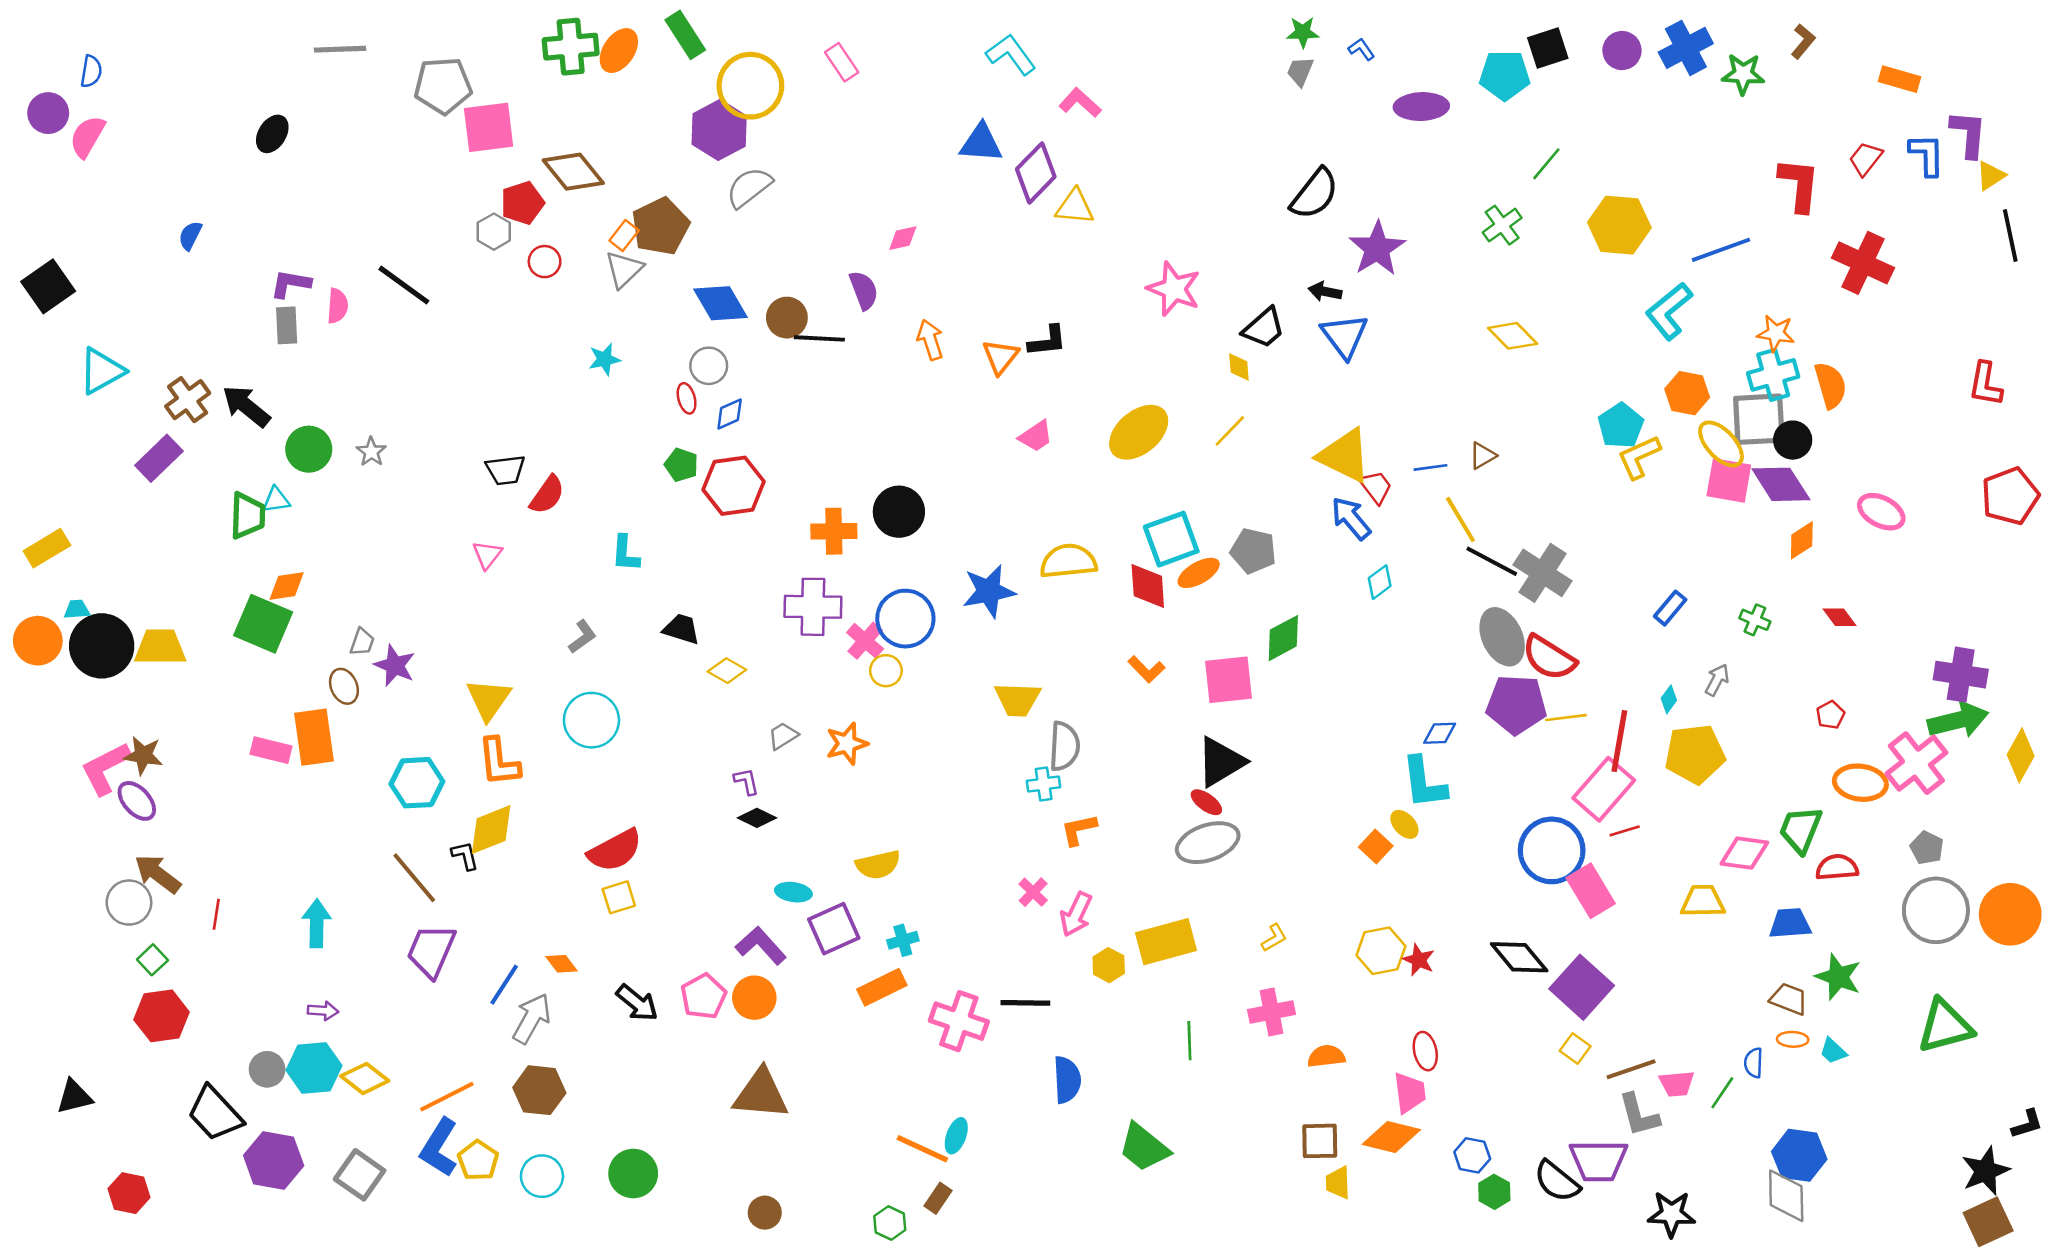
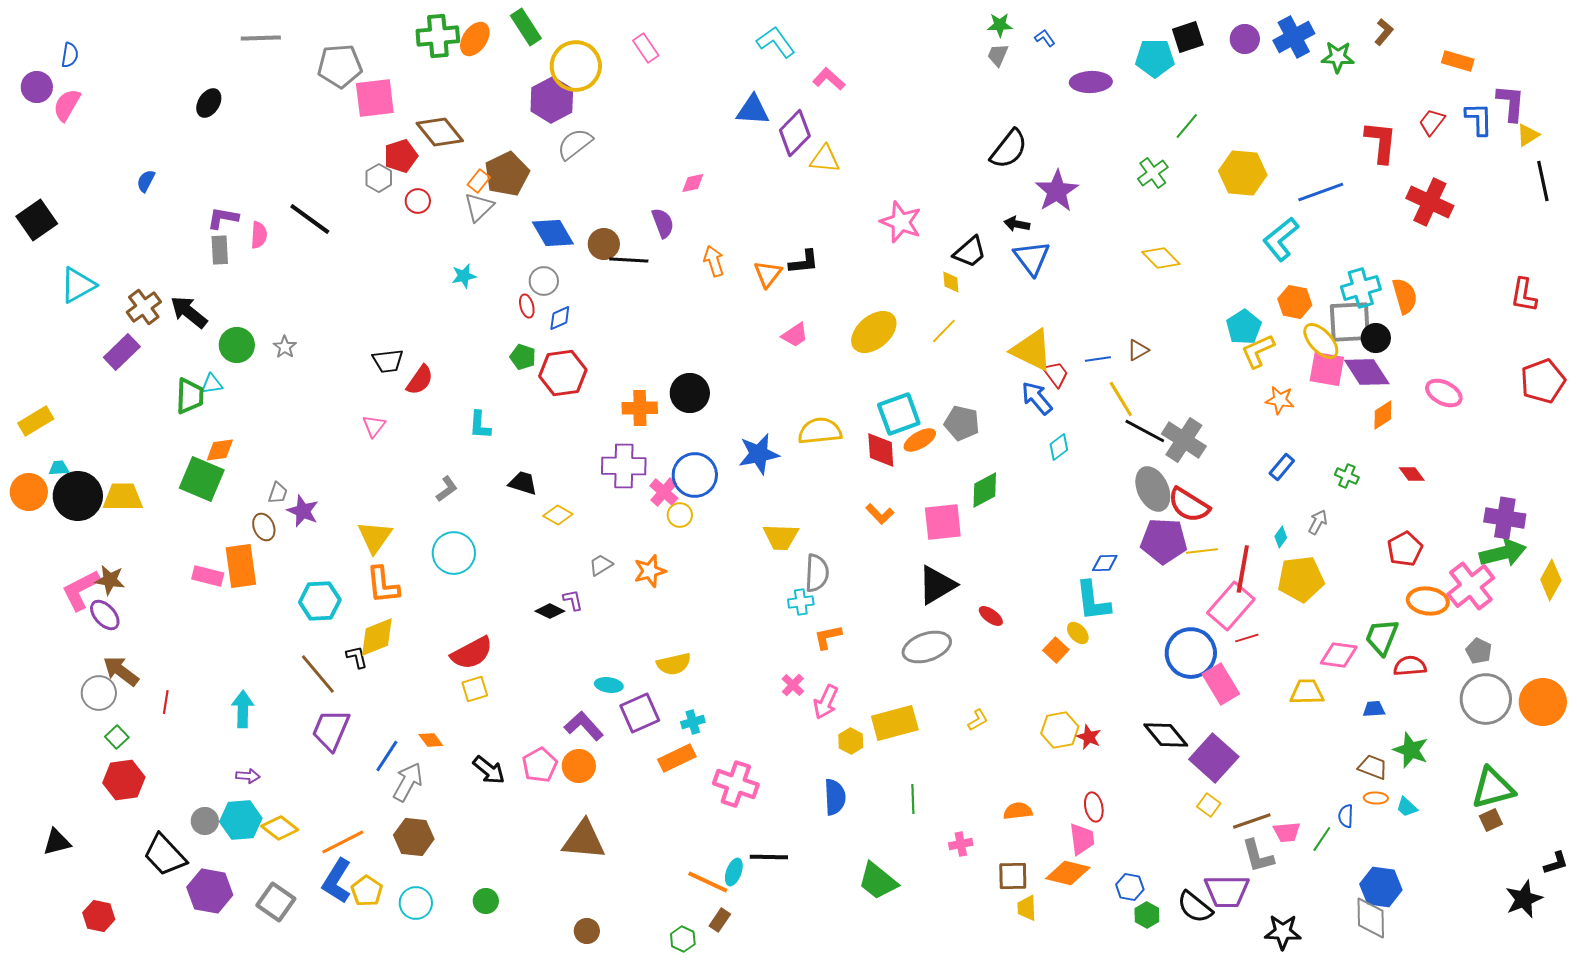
orange star: (1776, 333) -> (1280, 400), moved
red pentagon: (1830, 715) -> (1405, 549), size x1.6
red ellipse: (1206, 802) -> (991, 616), moved
black diamond: (757, 818) -> (550, 611), moved
blue trapezoid: (1790, 923) -> (1374, 709), size x0.7
black line: (1025, 1003) -> (769, 857), moved
pink cross: (1272, 1012) -> (961, 844), moved, size x0.7
blue semicircle: (1067, 1080) -> (835, 797), moved
green circle: (633, 1174) -> (486, 901), size x0.7
brown square: (1988, 1222) -> (1491, 820), moved, size x0.6

